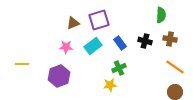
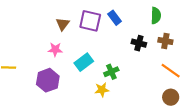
purple square: (99, 20) -> (90, 21), turned 30
brown triangle: (73, 23) -> (63, 24), turned -32
blue rectangle: (120, 43) -> (115, 18), moved
cyan rectangle: (93, 46) -> (84, 62), moved

